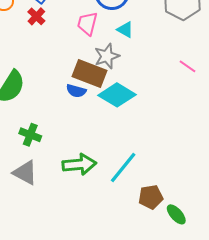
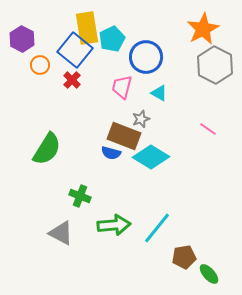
gray star: (107, 56) -> (141, 119), size x0.7
pink line: (187, 66) -> (208, 129), moved
green cross: (30, 135) -> (80, 196), moved

